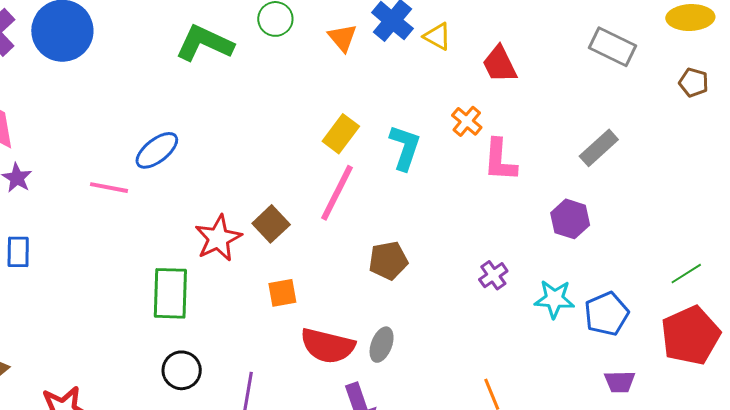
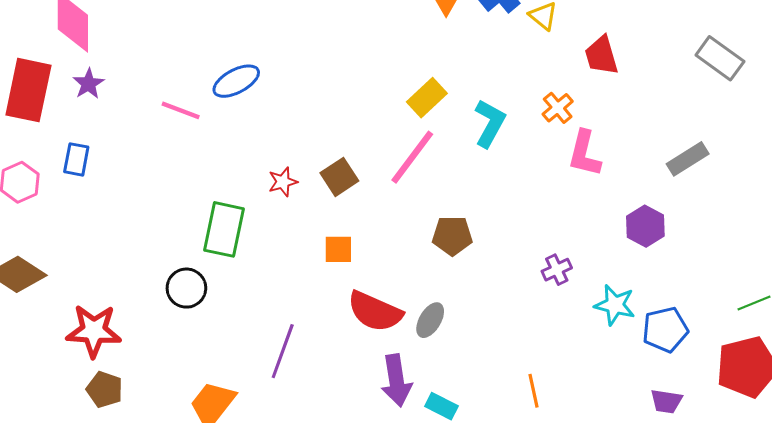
red star: (218, 238) -> (283, 182), size x0.6
black circle: (182, 370) -> (186, 288), moved

